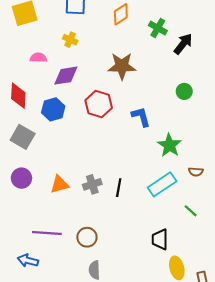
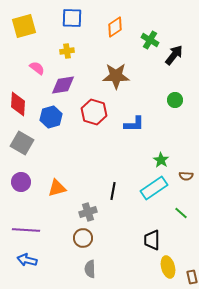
yellow cross: (70, 40) -> (67, 51), turned -32
pink semicircle: (38, 58) -> (37, 68), turned 35
blue L-shape: (141, 117) -> (134, 124), turned 105
green star: (169, 145) -> (161, 160), moved, size x0.7
gray cross: (92, 184) -> (88, 212), moved
purple line: (47, 233) -> (26, 230), moved

